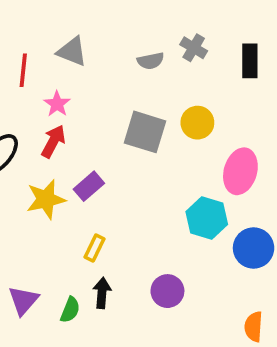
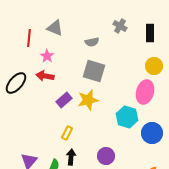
gray semicircle: (151, 61) -> (92, 42), moved
yellow circle: (197, 123) -> (154, 66), moved
red arrow: (53, 141) -> (45, 76), turned -108
yellow star: (46, 199) -> (88, 100), moved

